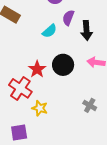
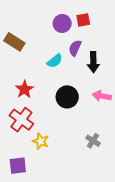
red star: (37, 69) -> (24, 89), moved

